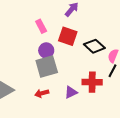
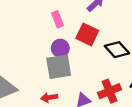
red cross: (92, 82) -> (109, 91), turned -30

